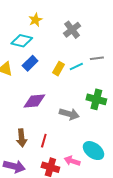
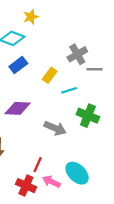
gray cross: (72, 30) -> (77, 54), moved
cyan line: (76, 66) -> (69, 90), moved
red line: (44, 141) -> (38, 165), moved

